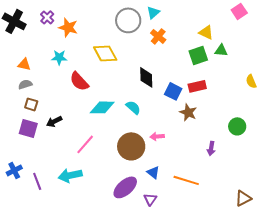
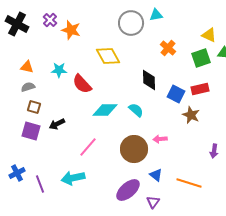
cyan triangle: (153, 12) -> (156, 15), turned 32
orange cross: (158, 36) -> (168, 48), moved
cyan star: (59, 57) -> (59, 70), moved

